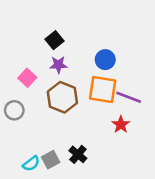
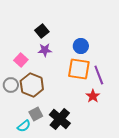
brown hexagon: (62, 97) -> (32, 85), moved
purple line: (129, 97) -> (99, 75), turned 48
black cross: (78, 154) -> (60, 119), size x1.5
gray square: (51, 160) -> (36, 114), moved

